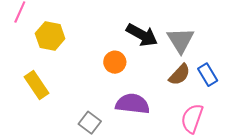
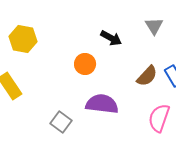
black arrow: (142, 35) -> (111, 38), size x0.7
gray triangle: (181, 40) -> (154, 26), moved, size x0.7

